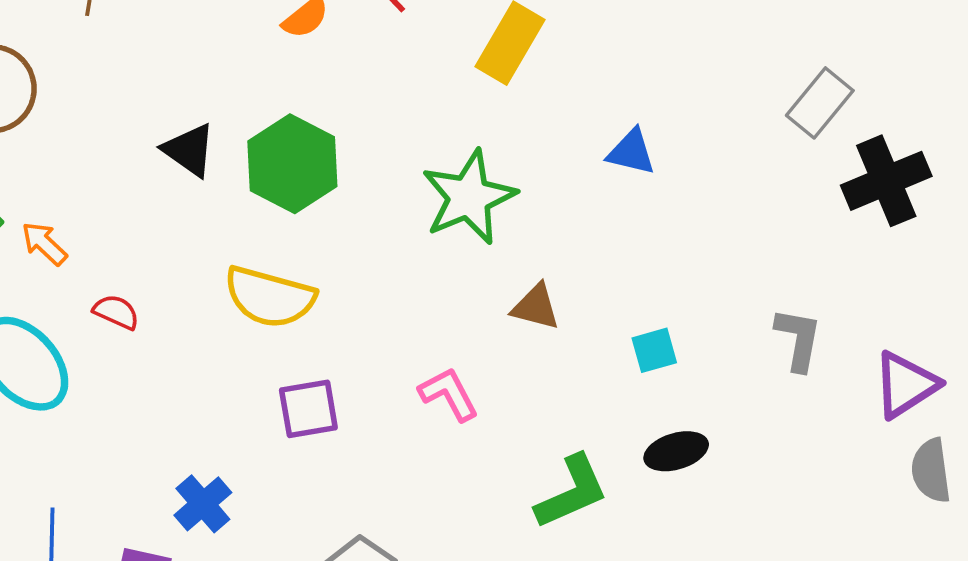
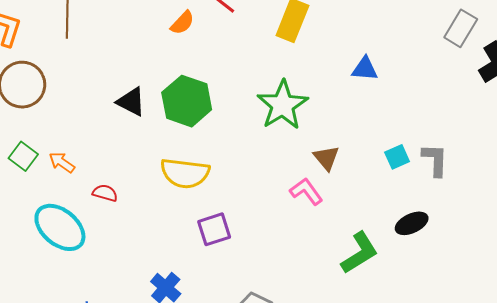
brown triangle: (536, 307) -> (326, 158), turned 44
gray L-shape: (798, 339) -> (435, 160), moved
cyan square: (654, 350) -> (397, 157), moved
pink L-shape: (449, 394) -> (306, 191), moved

